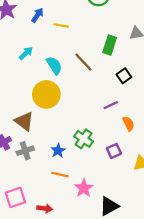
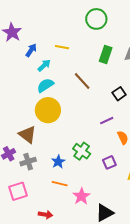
blue arrow: (37, 15) -> (31, 50), moved
green rectangle: (110, 45) -> (106, 54), moved
cyan arrow: (26, 53) -> (44, 65), moved
cyan semicircle: (54, 65) -> (45, 85), moved, turned -90
pink square: (15, 197) -> (18, 191), moved

